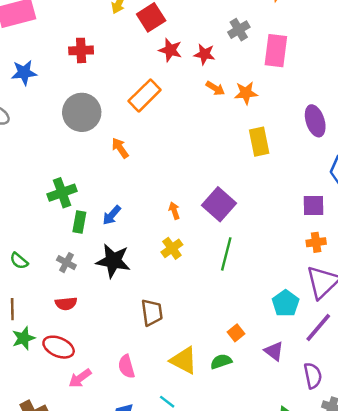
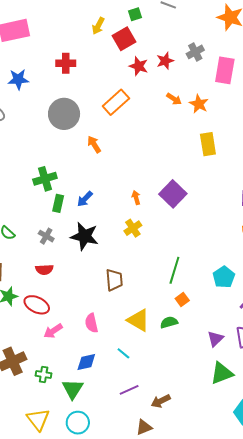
red star: (205, 54) -> (165, 61), moved, turned -30
orange star: (246, 93) -> (199, 104), turned 30
green line: (226, 254) -> (174, 270), moved
purple triangle: (274, 351) -> (215, 339), moved, turned 36

